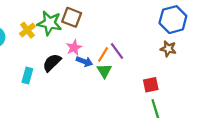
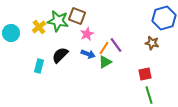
pink star: (74, 48) -> (87, 34), moved
brown star: (168, 49) -> (152, 43), moved
green triangle: (104, 71) -> (105, 62), turned 32

